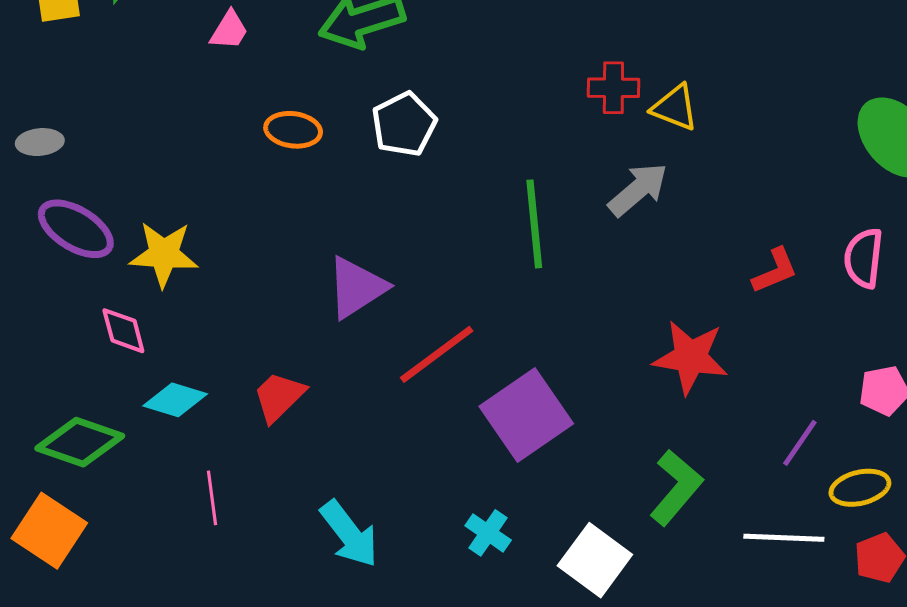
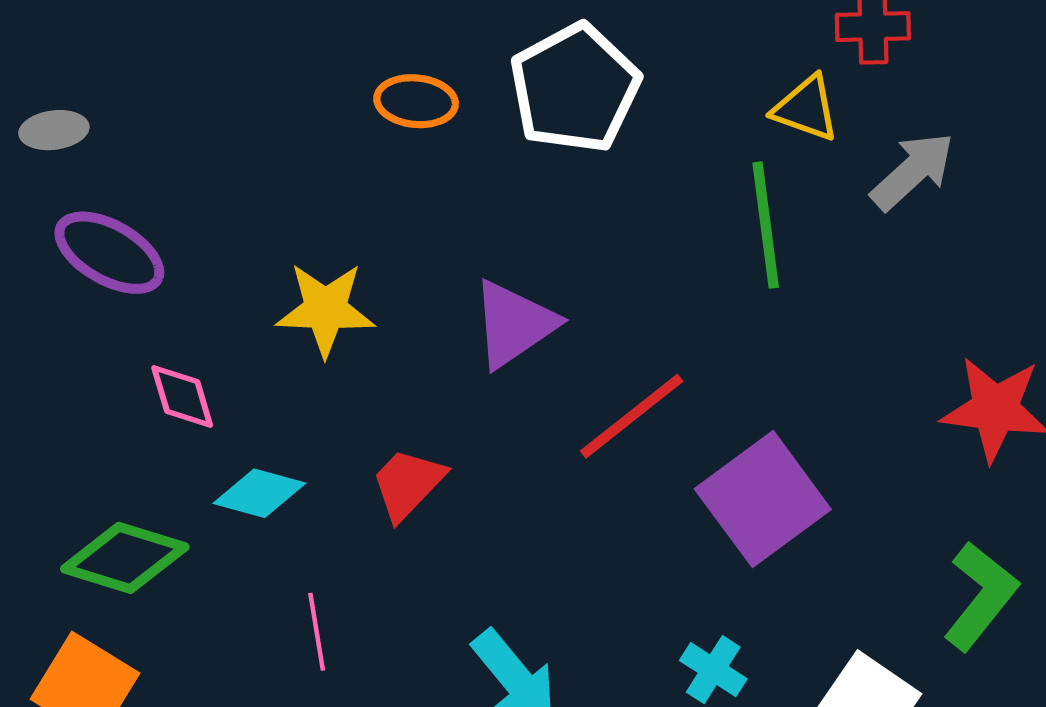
yellow triangle: (675, 108) -> (806, 108), moved
white pentagon: (404, 124) -> (575, 88), size x1.4
yellow star: (164, 254) -> (325, 309), moved

